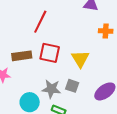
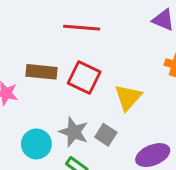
red line: (40, 22) -> (82, 28), turned 55

